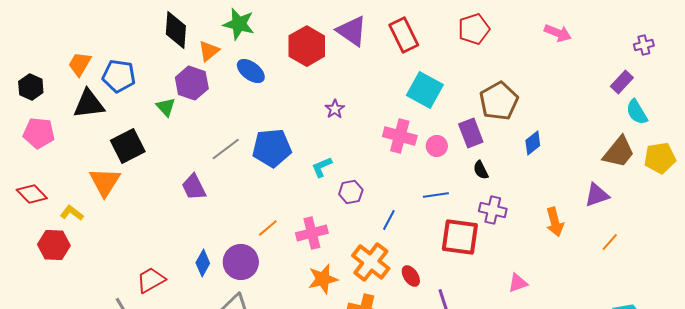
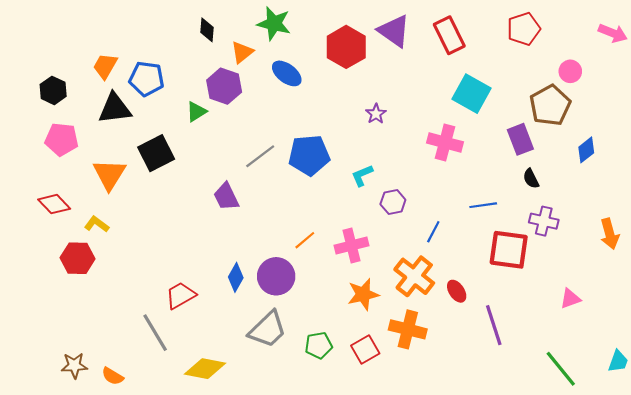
black diamond: (176, 30) -> (207, 30), size x0.6
green triangle: (166, 107) -> (196, 112), turned 40
pink circle: (437, 146) -> (570, 71), moved
orange triangle: (105, 182) -> (109, 174), moved

